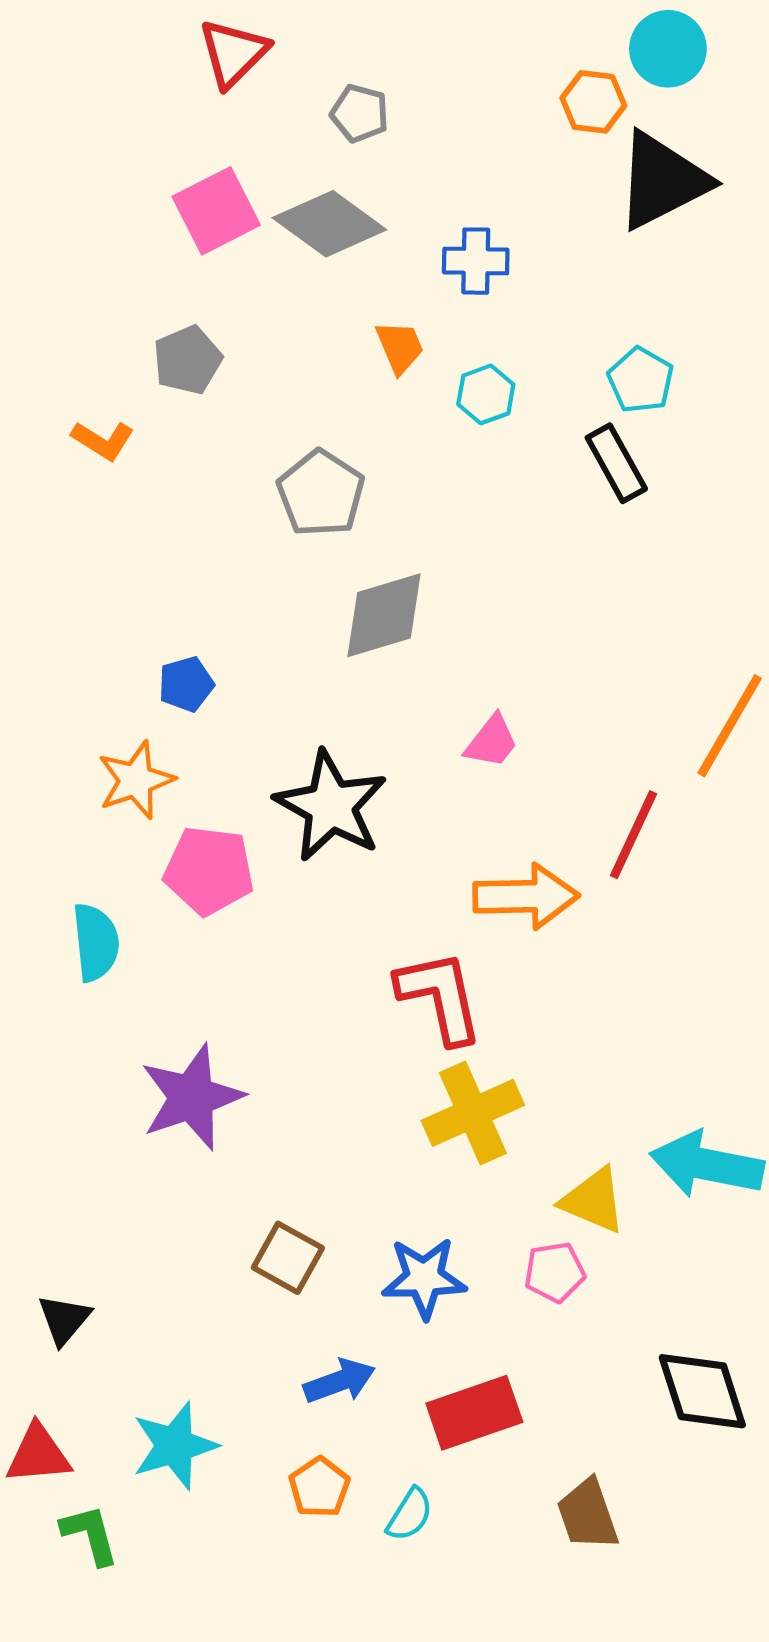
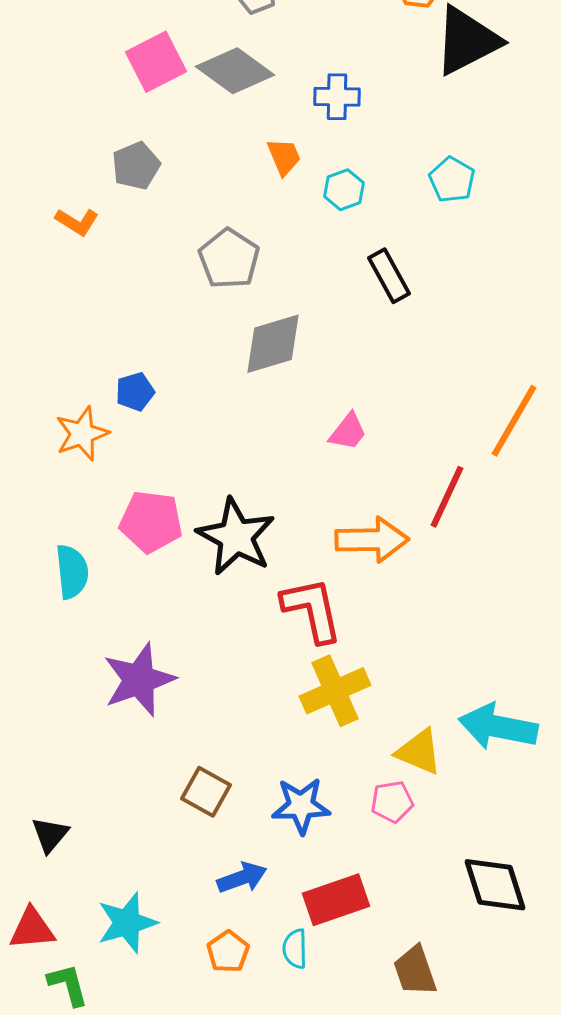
black rectangle: (616, 463) -> (389, 276), moved
orange star: (136, 780) -> (82, 434), moved
black star: (331, 806) -> (236, 537), moved
cyan semicircle: (410, 1515) -> (295, 949), moved, turned 147

